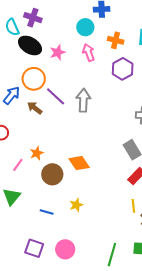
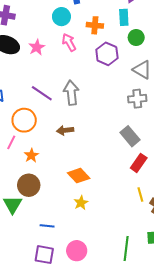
orange circle: (34, 79) -> (24, 120), moved
brown arrow: (35, 108) -> (65, 130), moved, turned -35
orange diamond: (79, 163) -> (79, 176), moved
pink line: (18, 165) -> (11, 142), moved
brown circle: (52, 174) -> (29, 185), moved
blue line: (47, 212) -> (47, 226), moved

